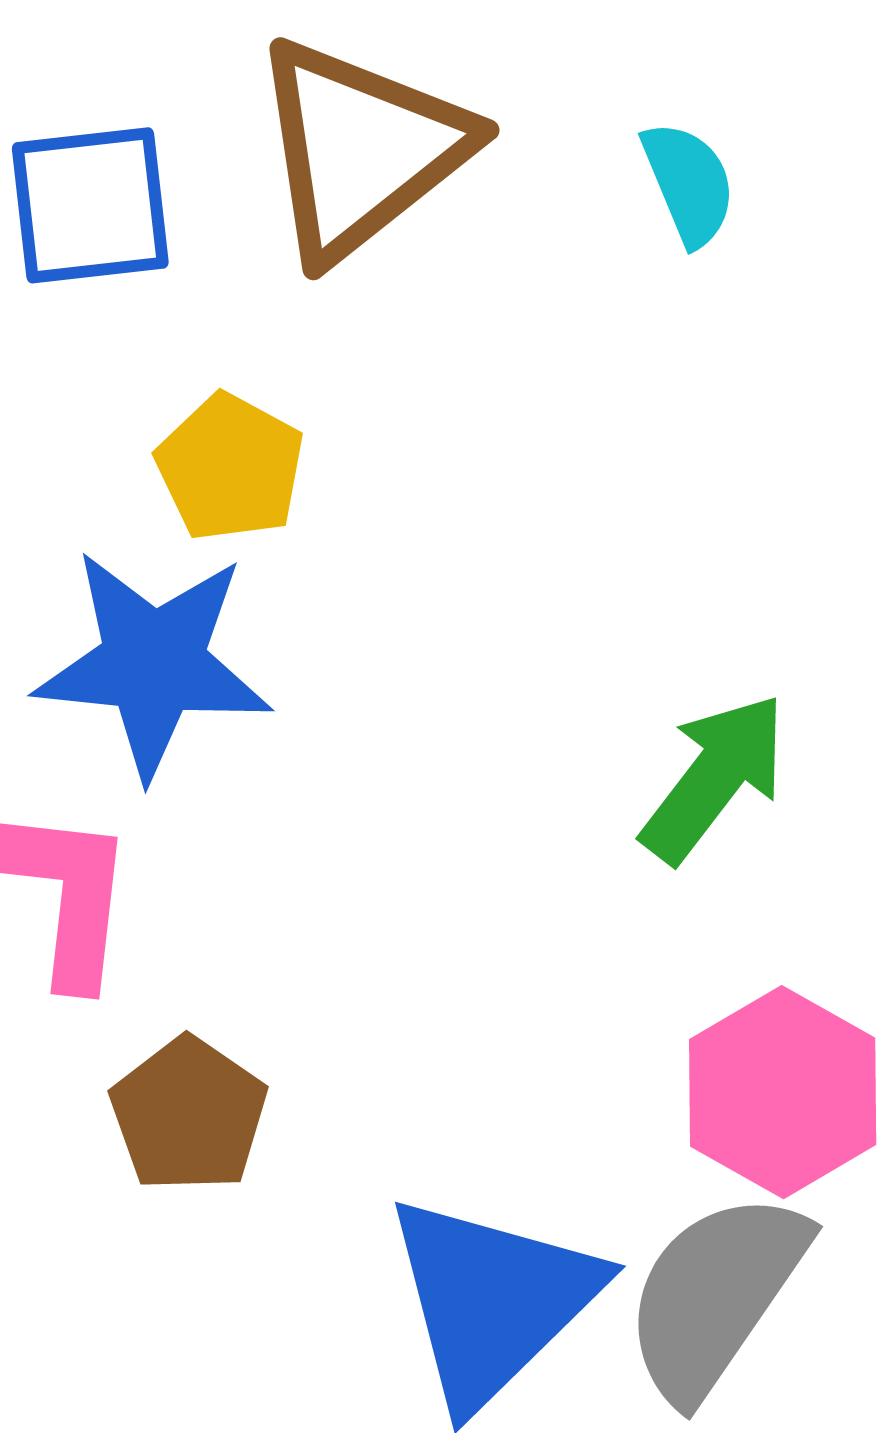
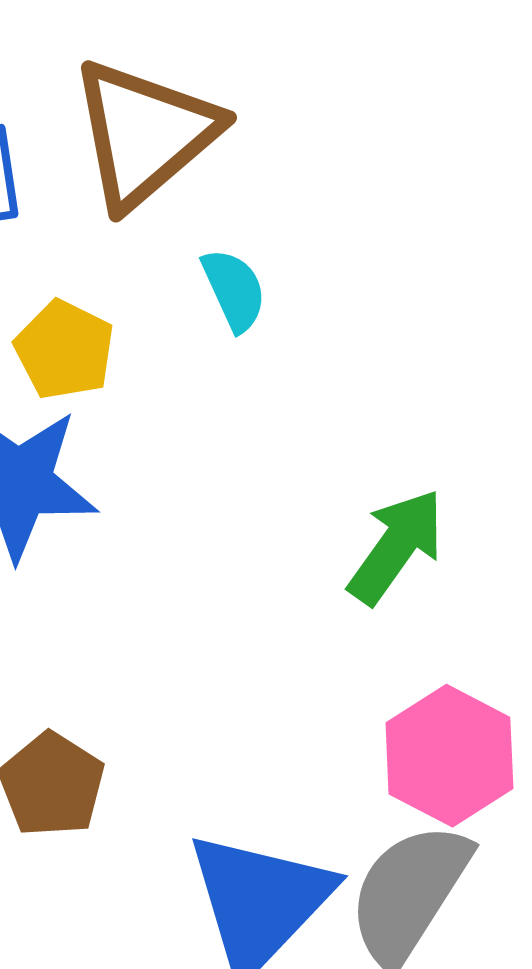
cyan semicircle: (689, 183) -> (234, 290), moved

